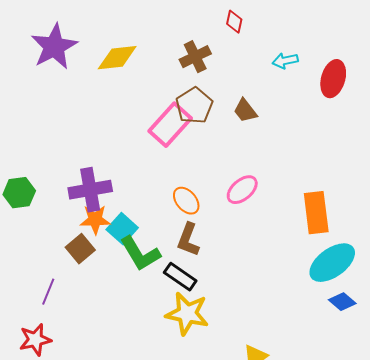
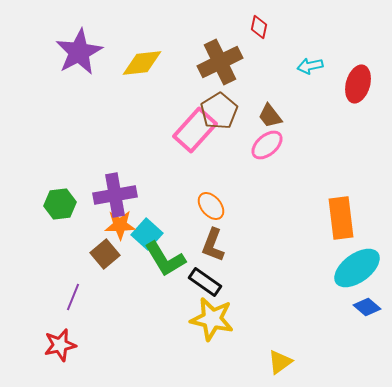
brown cross: (195, 57) -> (220, 62), size x1.4
pink ellipse: (242, 190) -> (267, 145), moved
green hexagon: (19, 193) -> (60, 204), moved

